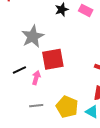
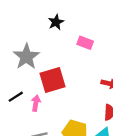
pink rectangle: (86, 10) -> (85, 43), moved

